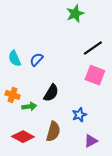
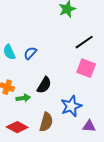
blue star: (79, 115) -> (71, 106), size x1.5
purple triangle: (91, 141) -> (89, 126), moved, turned 32

